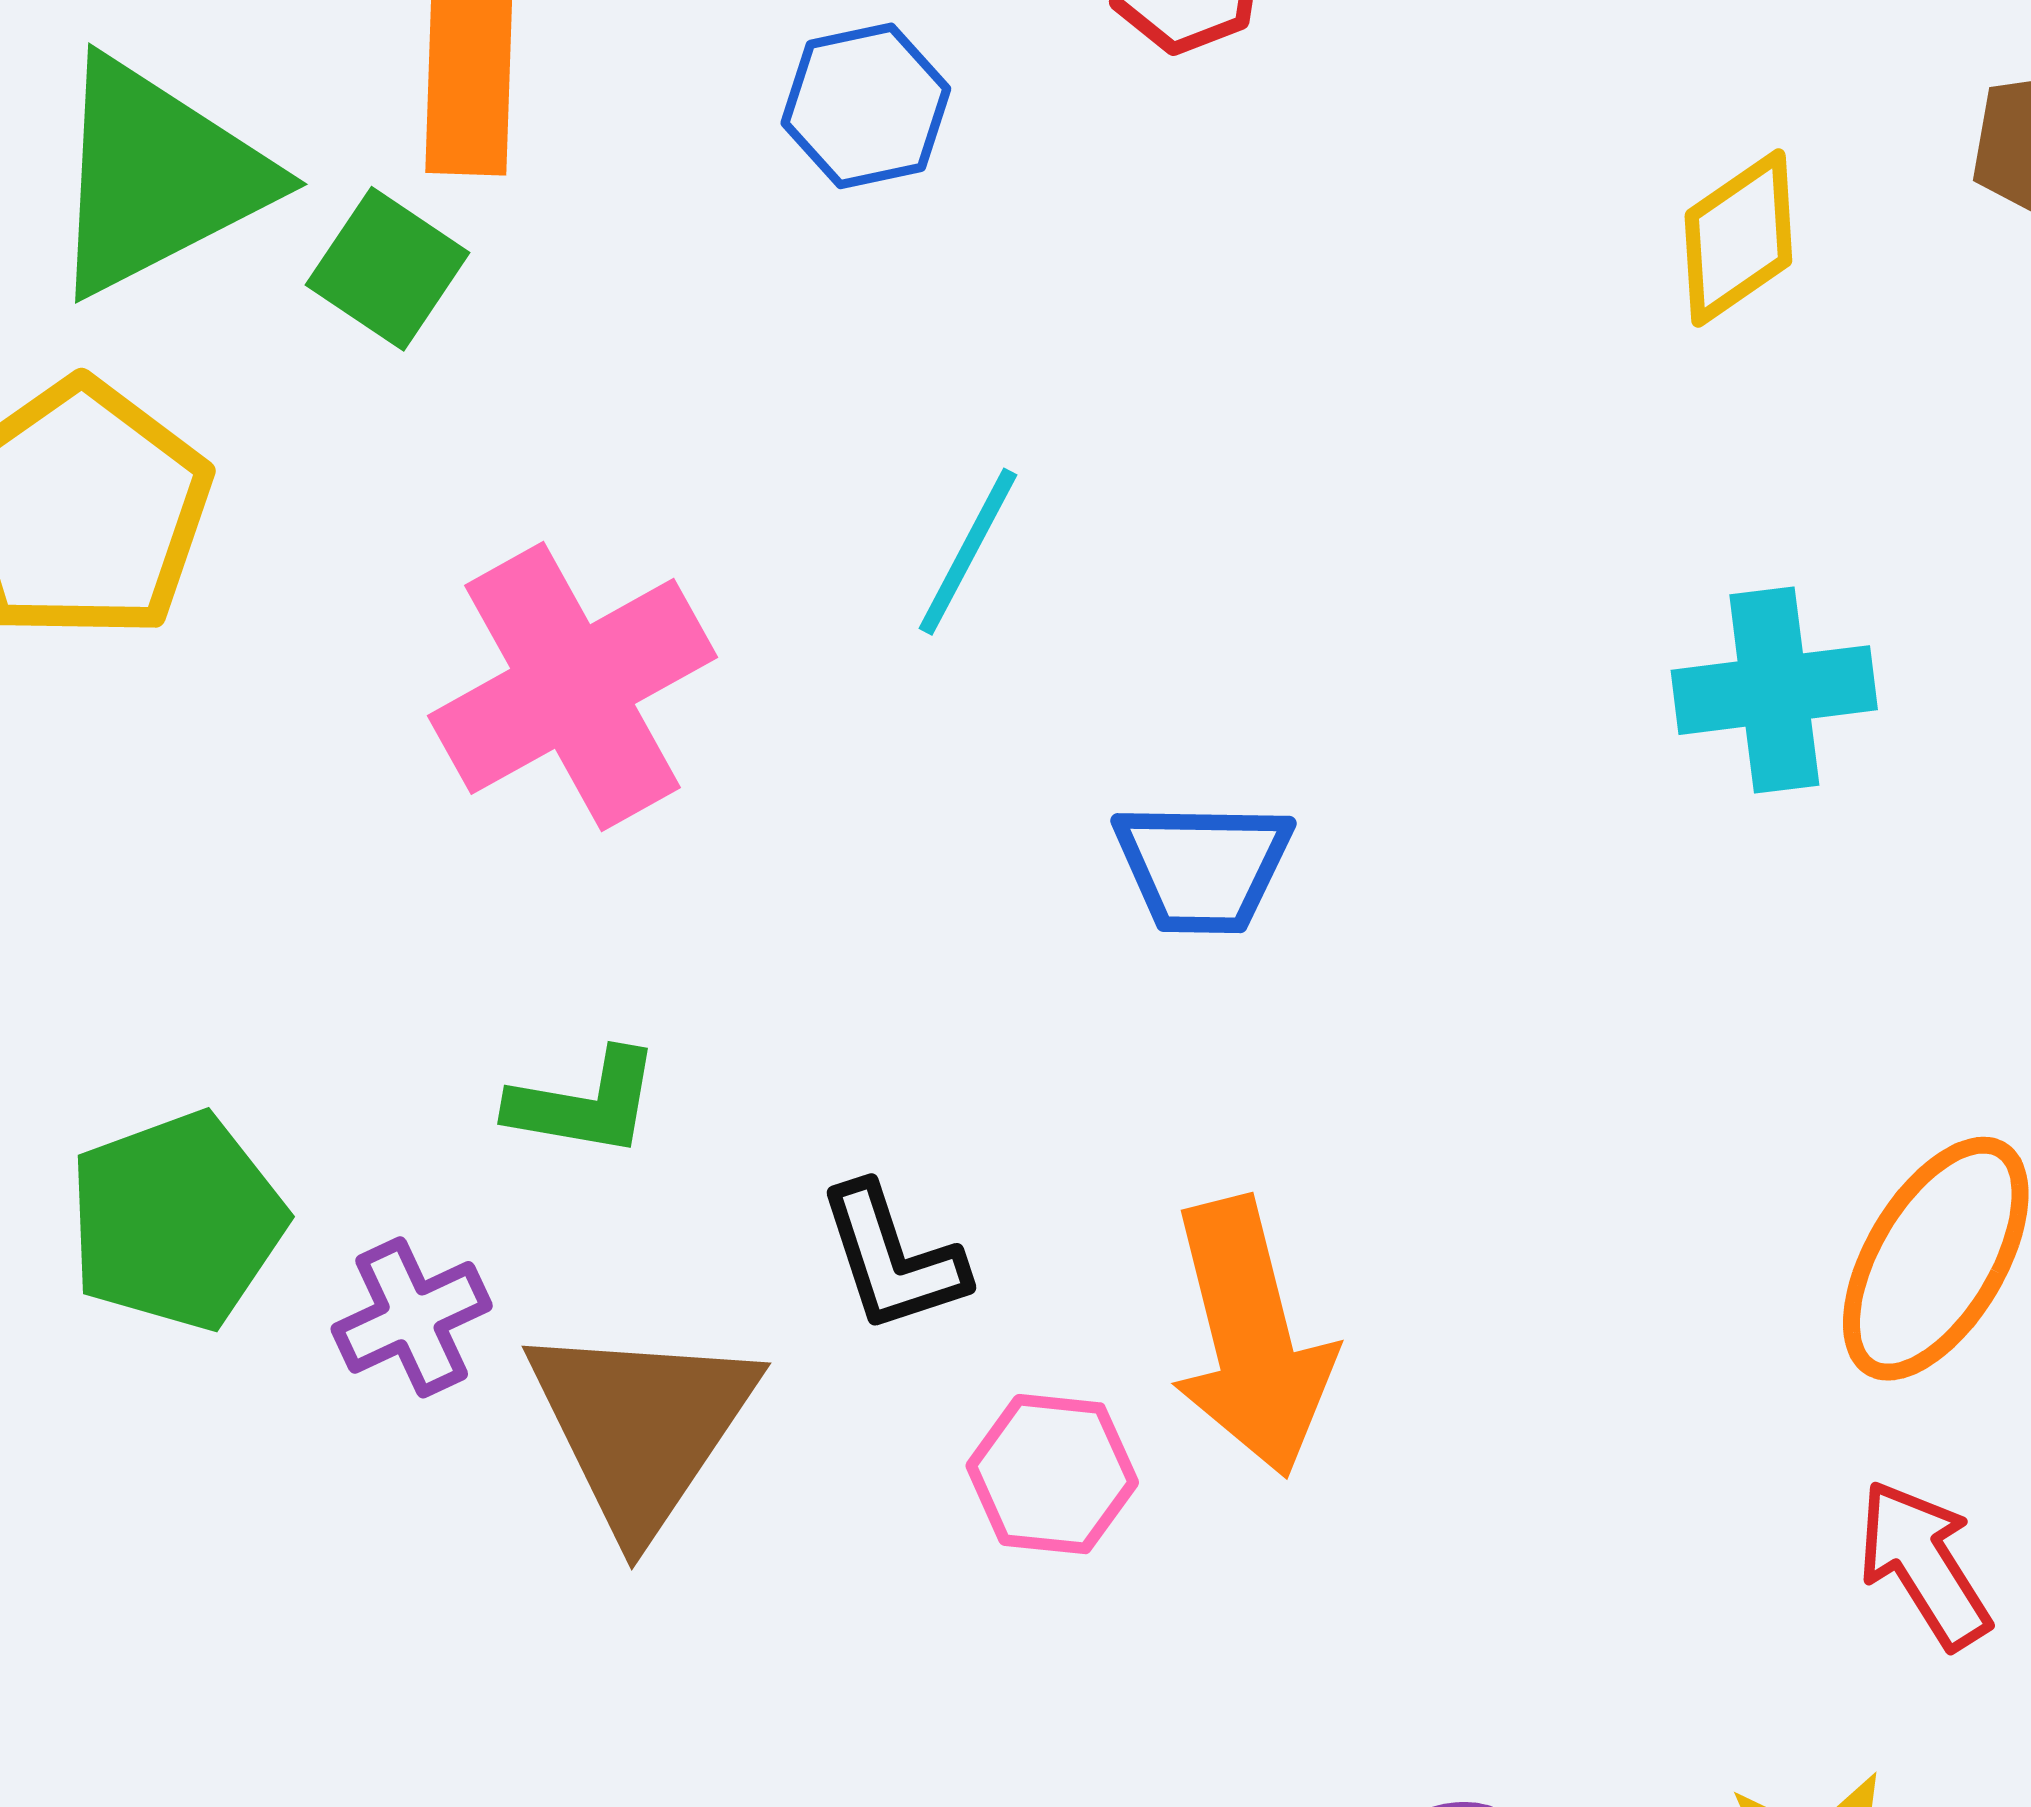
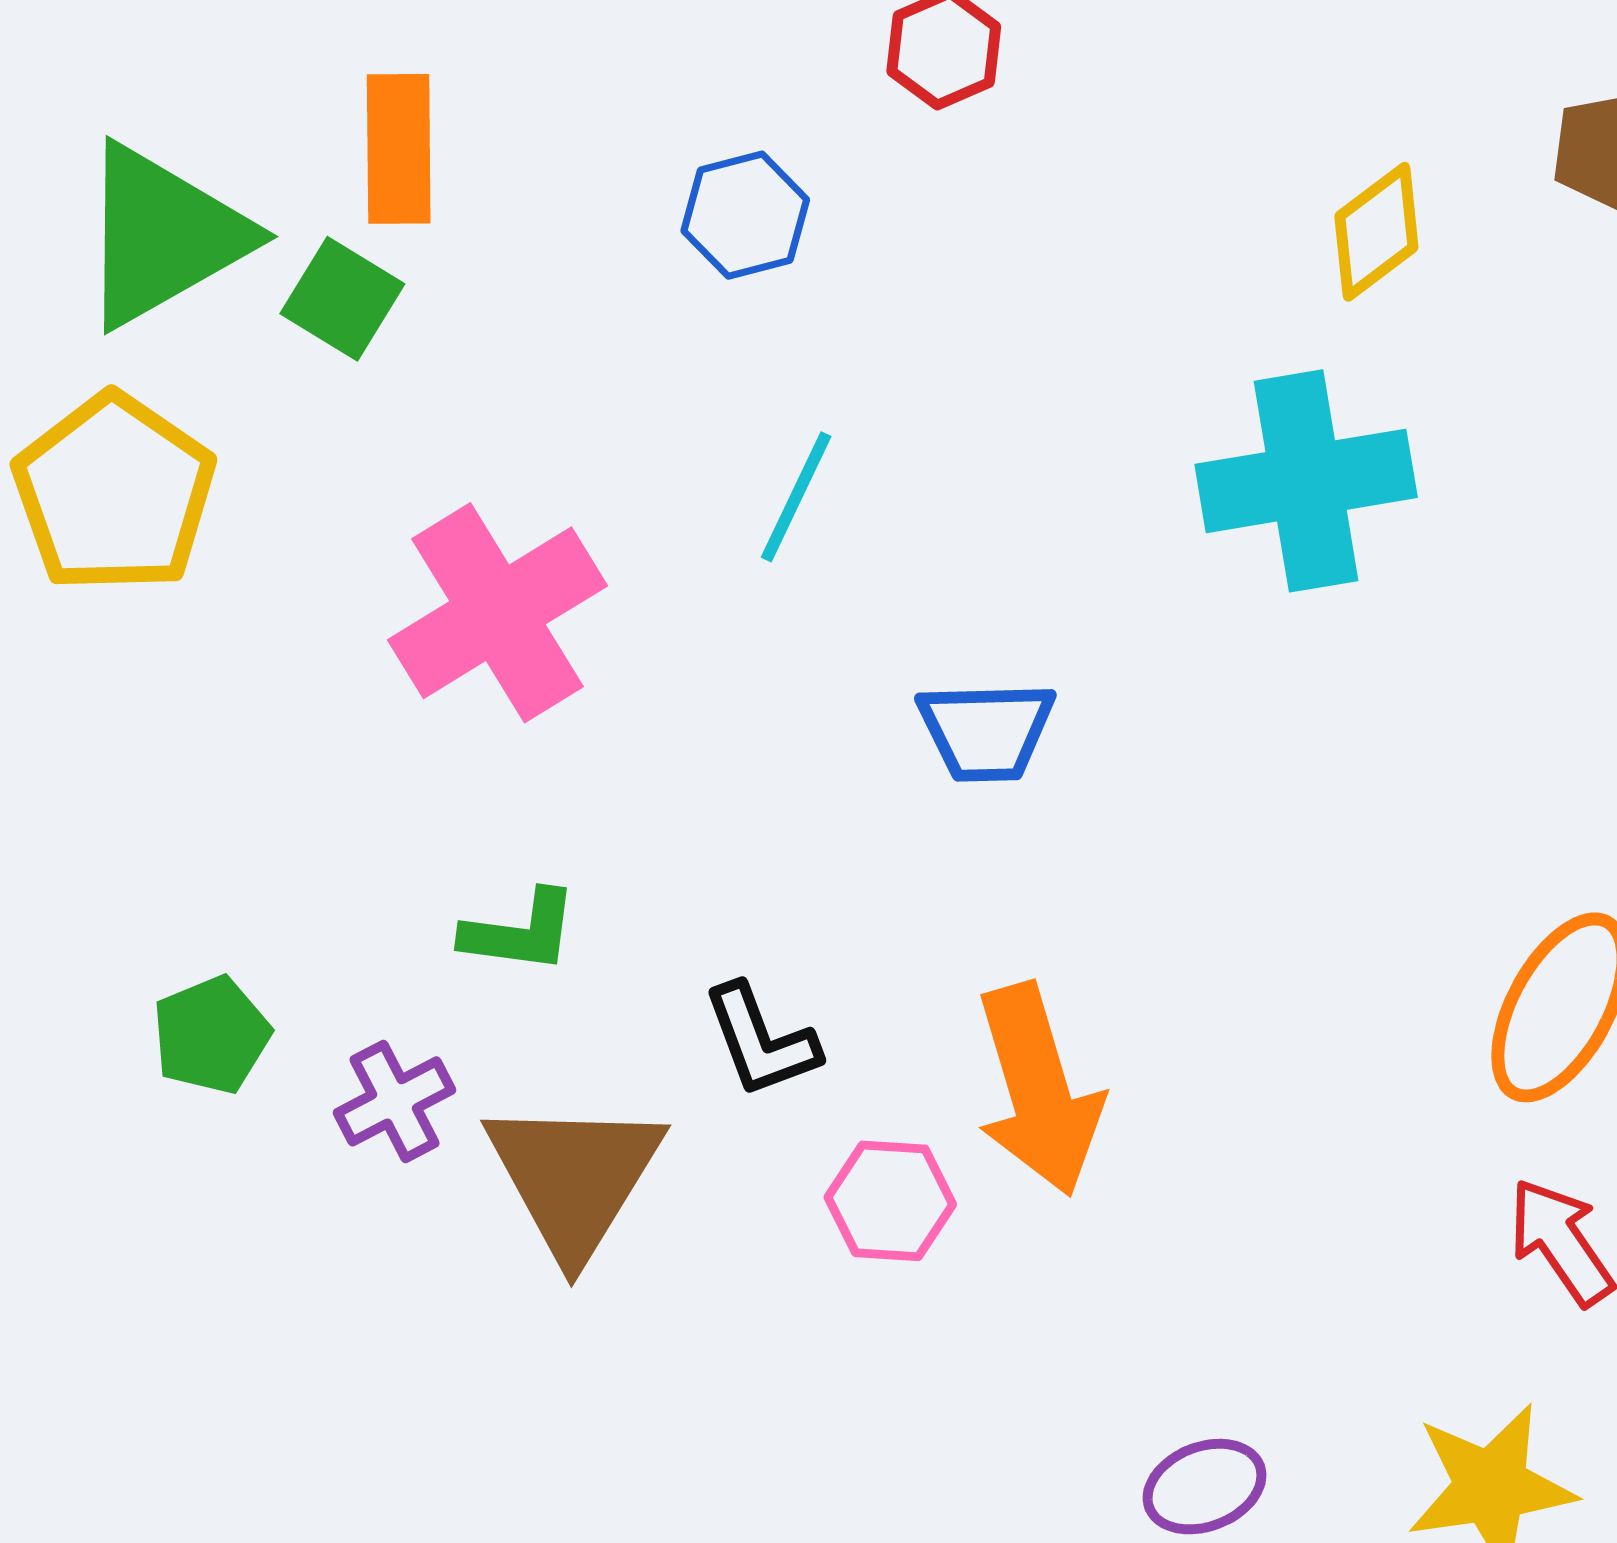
blue hexagon: (866, 106) -> (745, 215), moved
cyan cross: (1774, 690) -> (1306, 481), moved, size x1.4
green pentagon: (176, 1221) -> (211, 1035), size x0.7

